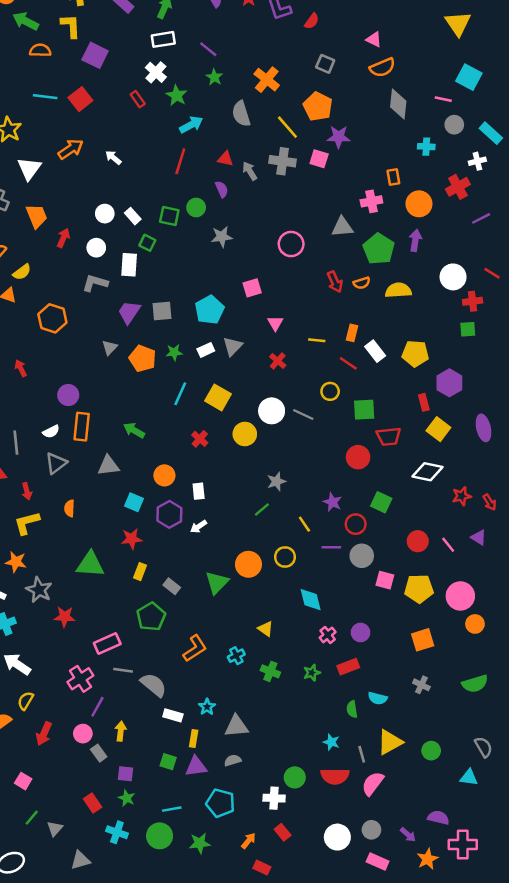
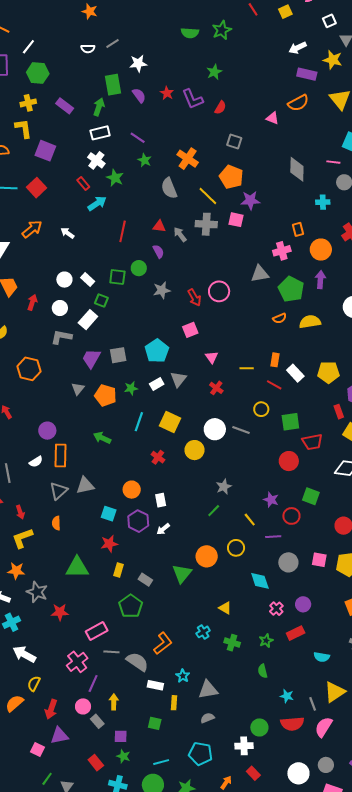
orange semicircle: (382, 67) -> (298, 103), moved
cyan arrow: (191, 125) -> (97, 203), moved
white rectangle: (129, 265) -> (88, 320), turned 42
red arrow: (335, 282) -> (194, 297), moved
green arrow: (134, 430) -> (102, 438), moved
gray triangle: (56, 463) -> (58, 491), moved
gray circle: (362, 556) -> (288, 562), moved
orange L-shape: (195, 648) -> (163, 643), moved
green semicircle: (352, 709) -> (263, 671), moved
purple triangle: (196, 766) -> (59, 736), moved

